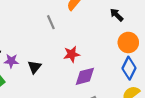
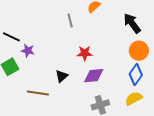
black arrow: (117, 15) -> (132, 23), size x1.5
black triangle: (34, 67) -> (62, 76), moved

